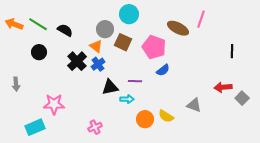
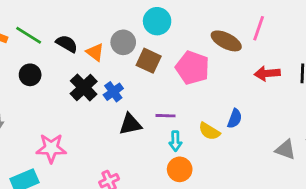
orange triangle: (96, 46) -> (95, 52), moved
blue semicircle: (163, 70) -> (235, 119), moved, turned -32
red arrow: (223, 87) -> (267, 73), moved
cyan arrow: (127, 99) -> (175, 141), moved, turned 88
gray triangle: (194, 105) -> (285, 150), moved
yellow semicircle: (166, 116) -> (209, 131), moved

